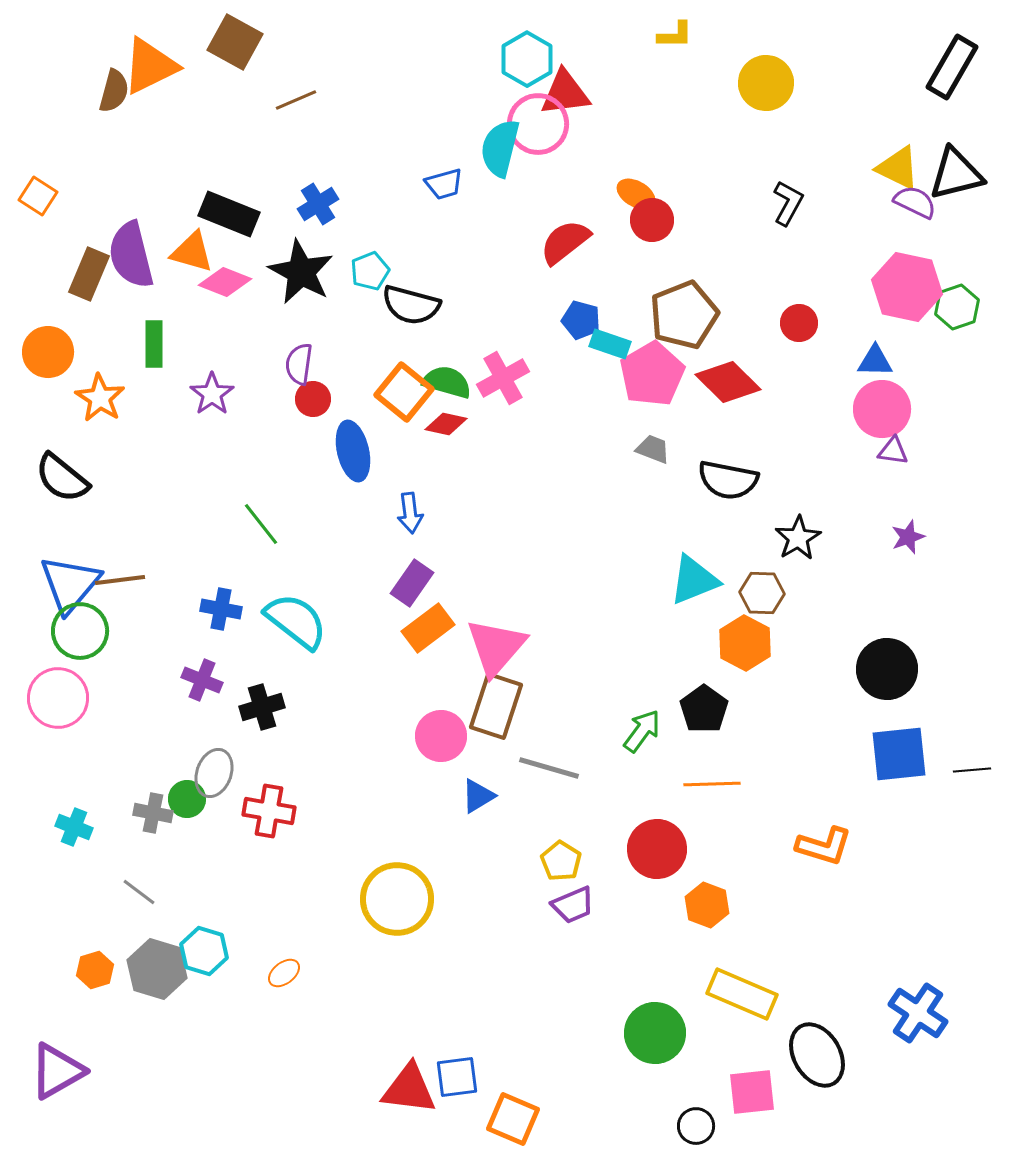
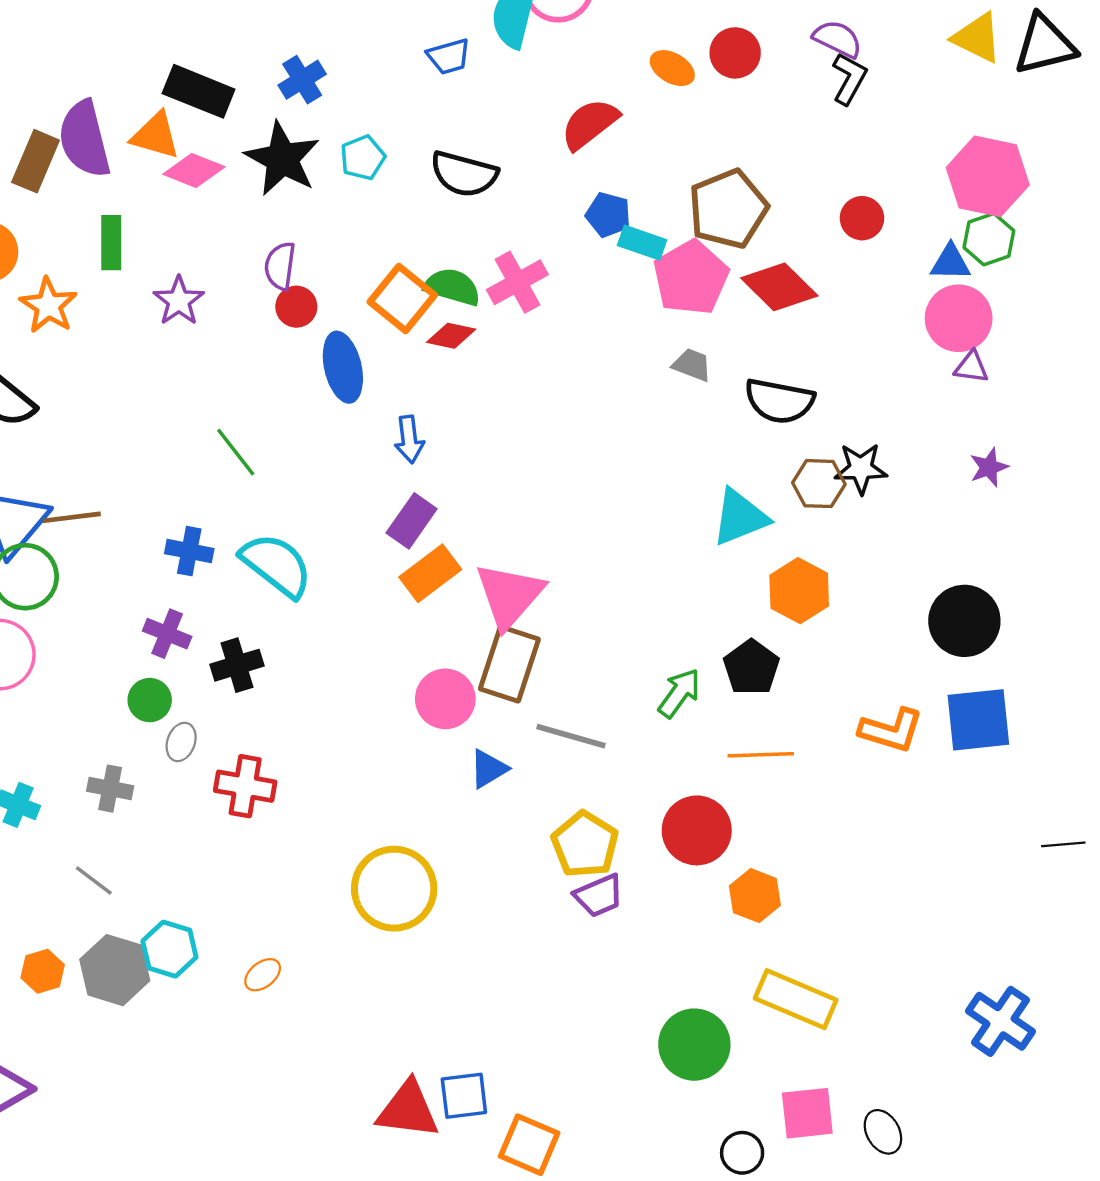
purple semicircle: (915, 202) -> (838, 39), moved
red circle: (652, 220) -> (735, 53), moved
black semicircle: (411, 305) -> (464, 174), moved
green hexagon: (957, 307) -> (989, 239), moved
black star: (798, 538) -> (861, 468), turned 30
brown hexagon: (762, 593) -> (819, 484), moved
black line: (972, 770) -> (1063, 844), moved
gray ellipse: (214, 773) -> (181, 742), size x0.7
green circle: (187, 799) -> (150, 700), moved
orange L-shape: (824, 846) -> (891, 730), moved
yellow pentagon: (561, 861) -> (585, 844), size x1.4
black ellipse: (817, 1055) -> (883, 1132), moved, size x0.6

